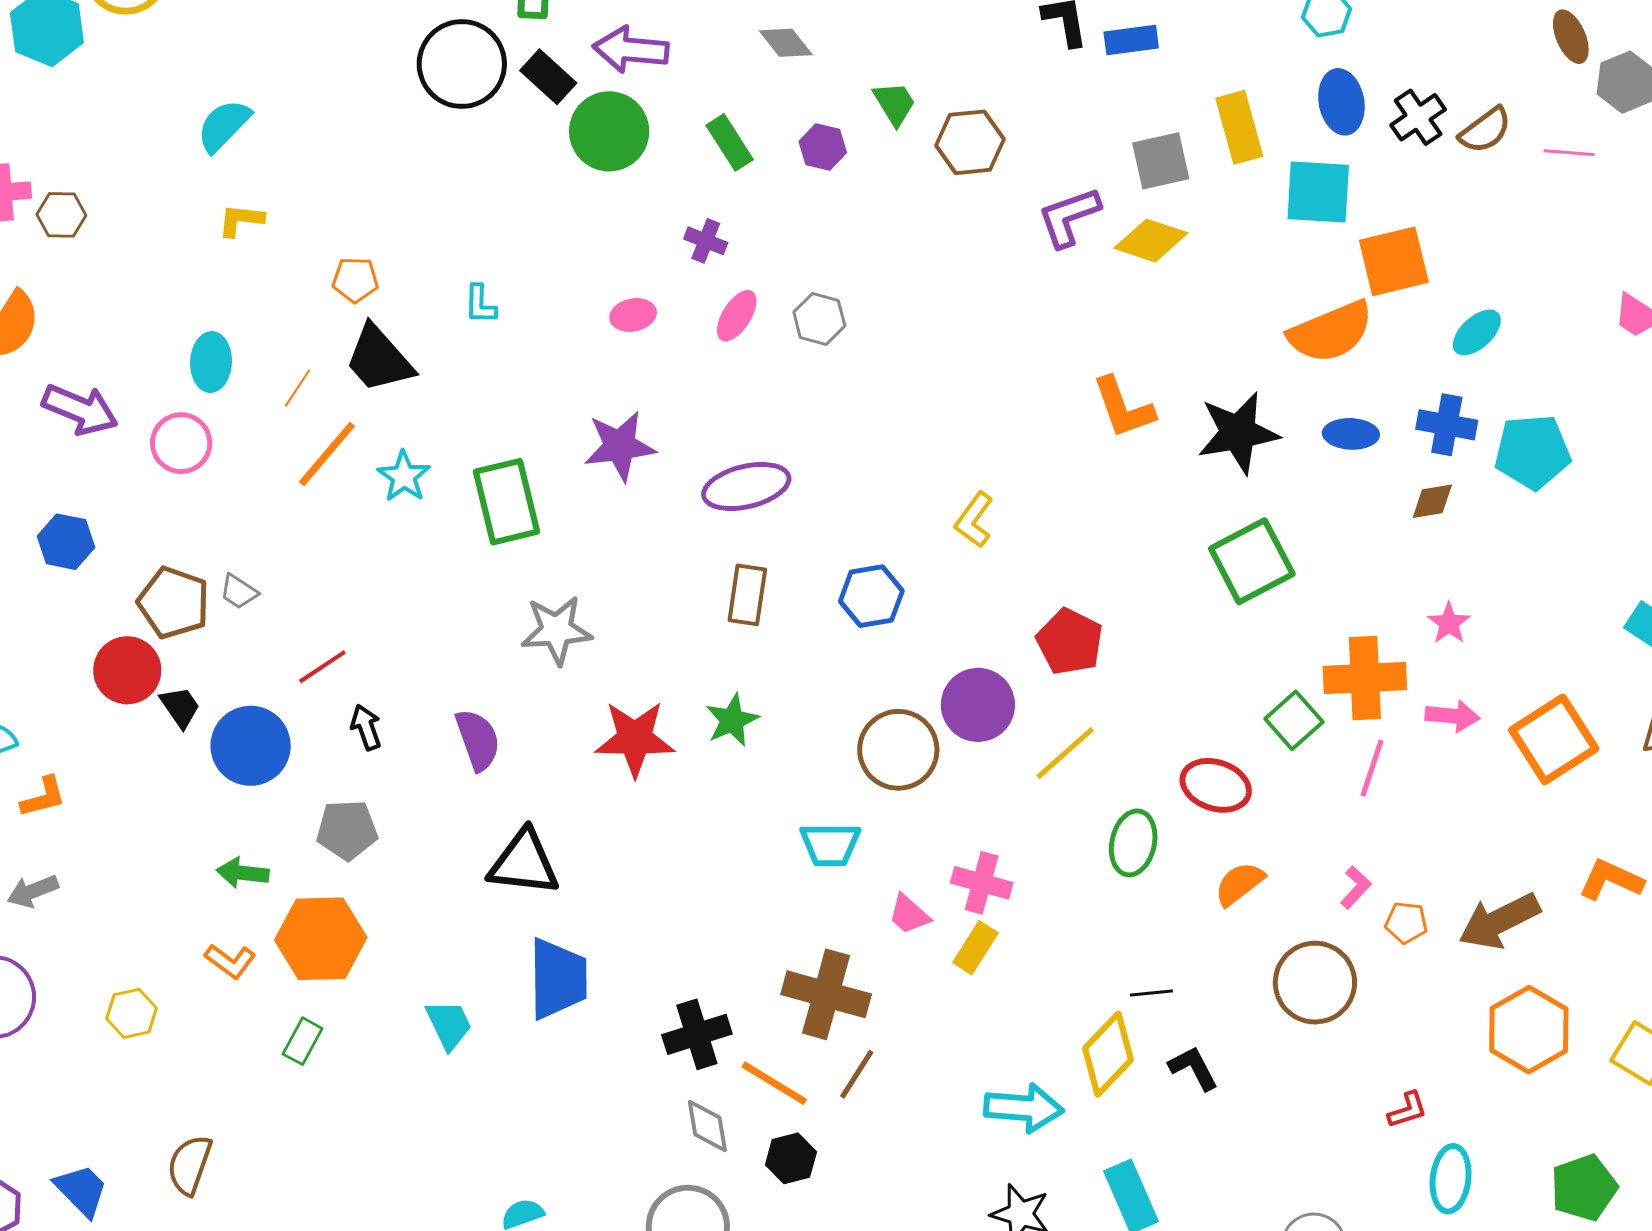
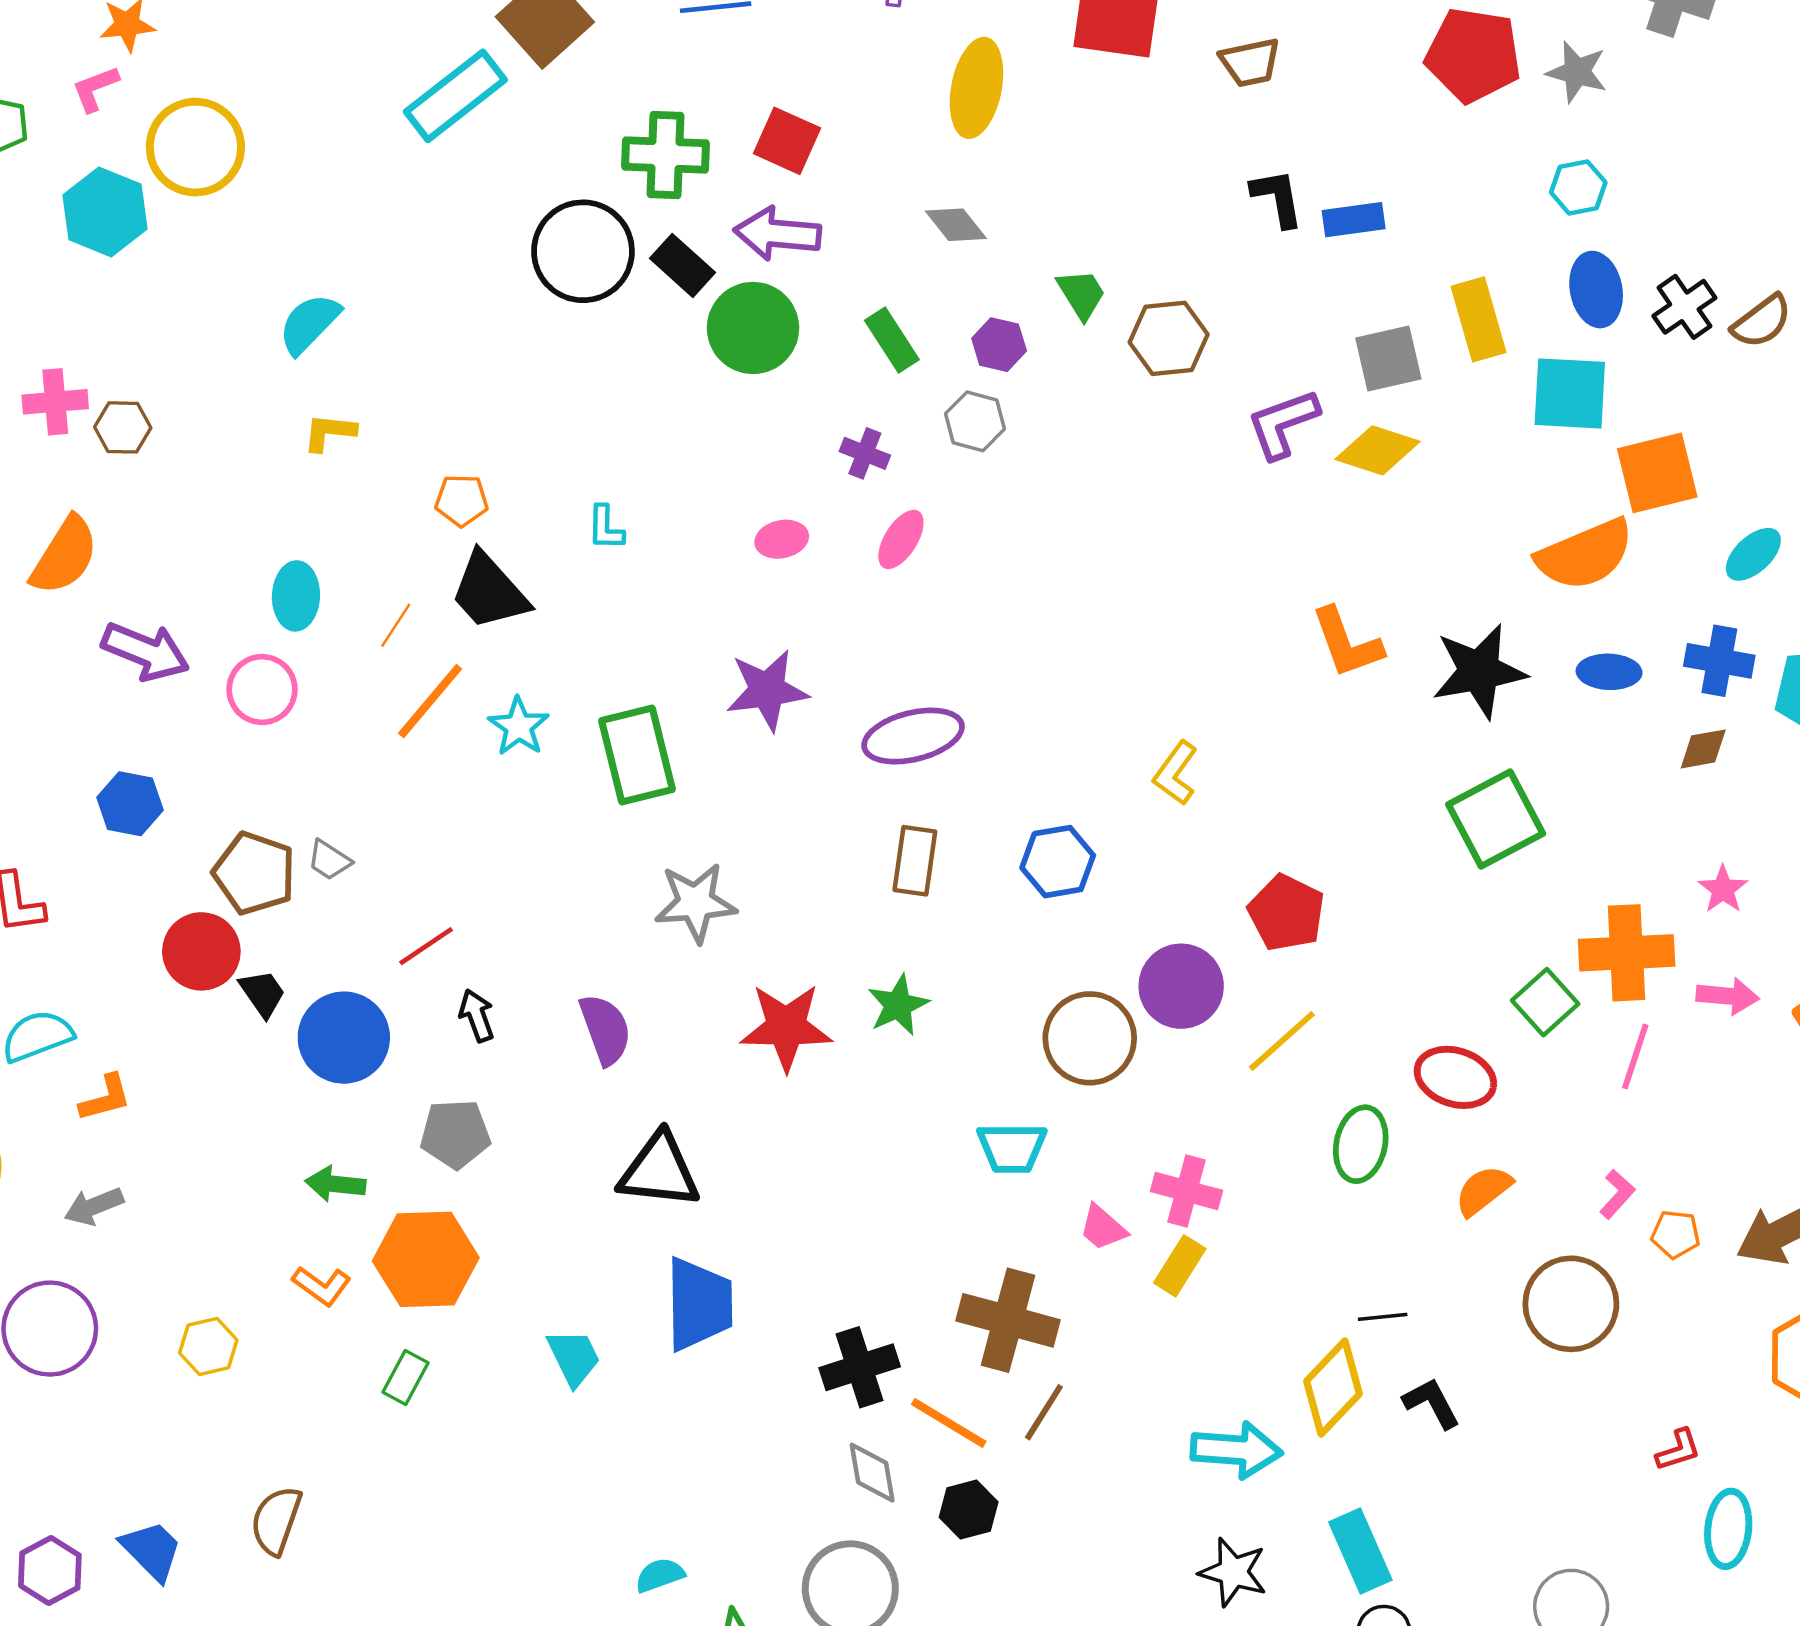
gray hexagon: (819, 319) -> (975, 421), moved

